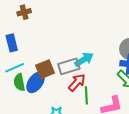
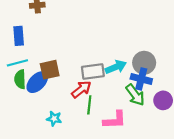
cyan arrow: (84, 59) -> (116, 67), moved
gray rectangle: (69, 66) -> (93, 71), moved

